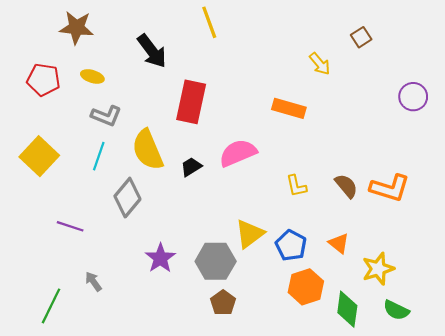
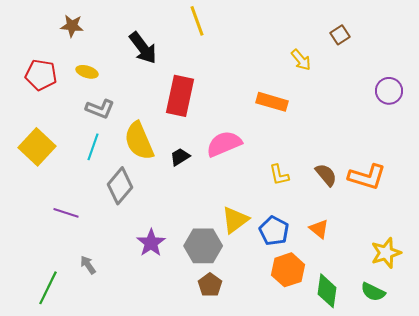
brown star: (76, 28) -> (72, 26), size x0.7
yellow star: (378, 269) -> (386, 253), moved

